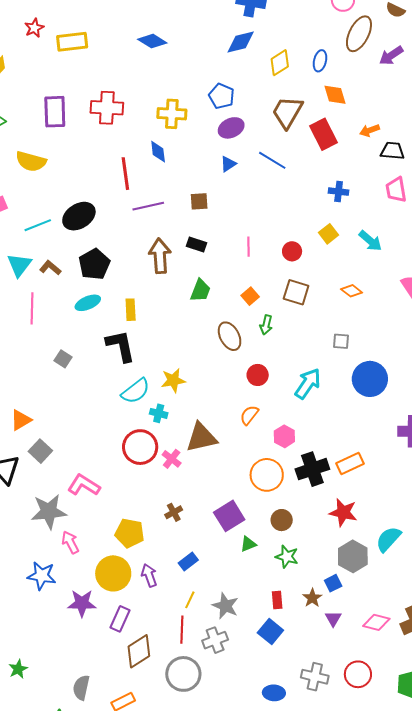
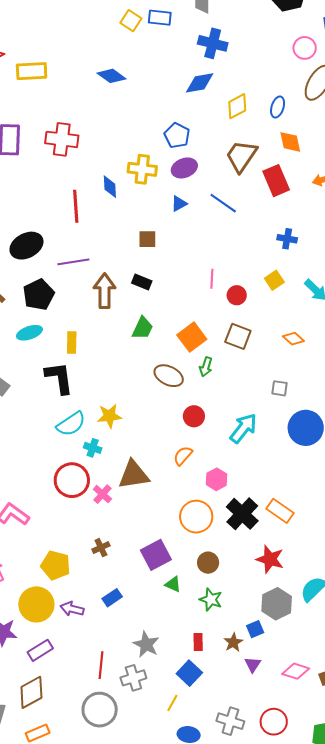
yellow cross: (172, 114) -> (142, 169), moved
purple line: (148, 206) -> (73, 262), moved
pink line: (249, 247) -> (212, 279), moved
orange square: (250, 296) -> (192, 337), size x1.6
brown ellipse: (230, 336) -> (169, 376), turned -40
orange rectangle: (350, 464) -> (280, 511), turned 56
black cross: (312, 469) -> (242, 514), turned -32
green triangle: (248, 544) -> (173, 584), turned 42
purple arrow: (149, 575) -> (72, 609), turned -60
yellow line: (190, 600) -> (172, 703), moved
purple rectangle: (120, 619) -> (40, 650), turned 30
brown diamond: (139, 651) -> (31, 692), moved

